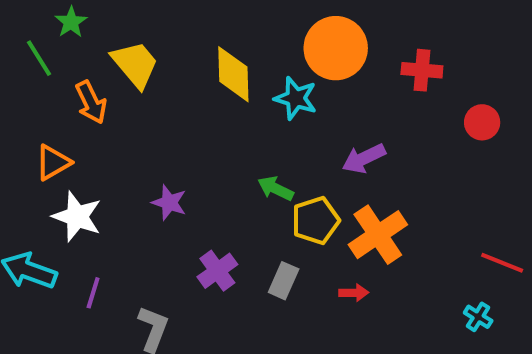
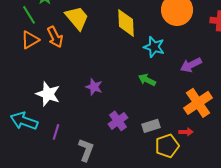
cyan star: (296, 98) -> (154, 47), moved
orange triangle: (53, 162) -> (30, 40), moved
yellow pentagon: (316, 221) -> (167, 146), moved
gray rectangle: (284, 281) -> (151, 126), turned 48

